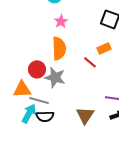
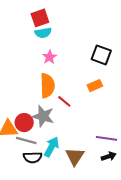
red line: (90, 62) -> (64, 101), moved
red circle: (37, 69) -> (24, 123), moved
cyan arrow: (29, 113) -> (52, 147), moved

